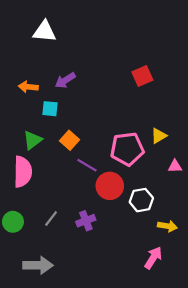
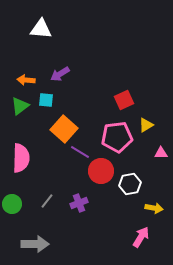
red square: (142, 76) -> (124, 100), moved
green triangle: (33, 140) -> (20, 106), moved
orange square: (70, 140) -> (64, 129), size x1.5

